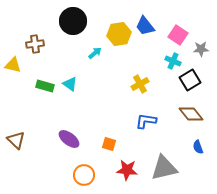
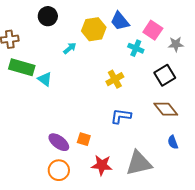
black circle: (73, 21) -> (48, 16), size x0.7
cyan cross: (173, 61) -> (136, 48), moved
green rectangle: (45, 86) -> (22, 67), moved, size x1.4
purple ellipse: (69, 139) -> (59, 142), moved

